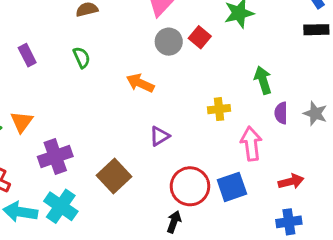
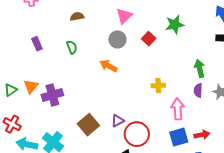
gray circle: (169, 42) -> (117, 39), moved
green arrow: (263, 80) -> (200, 68), moved
purple triangle: (160, 136) -> (118, 121), moved
purple cross: (55, 156) -> (52, 95), moved
blue square: (232, 187) -> (179, 137), moved

